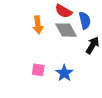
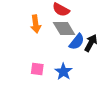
blue semicircle: (85, 20) -> (77, 42), moved, turned 54

